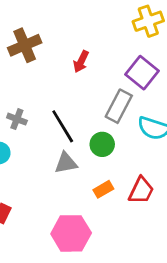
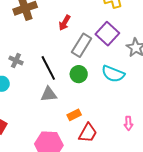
gray rectangle: (119, 106) -> (82, 45), moved
green circle: (102, 144) -> (79, 74), moved
red trapezoid: (141, 190) -> (88, 133), moved

